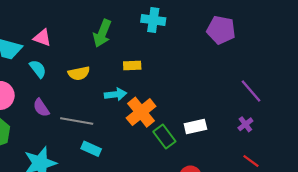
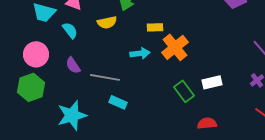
yellow semicircle: (79, 73) -> (107, 22), moved
orange cross: (141, 112) -> (175, 47), moved

